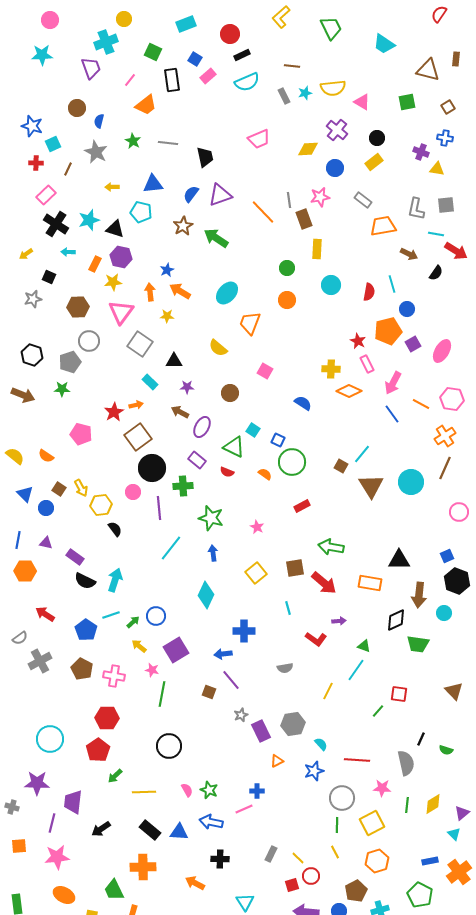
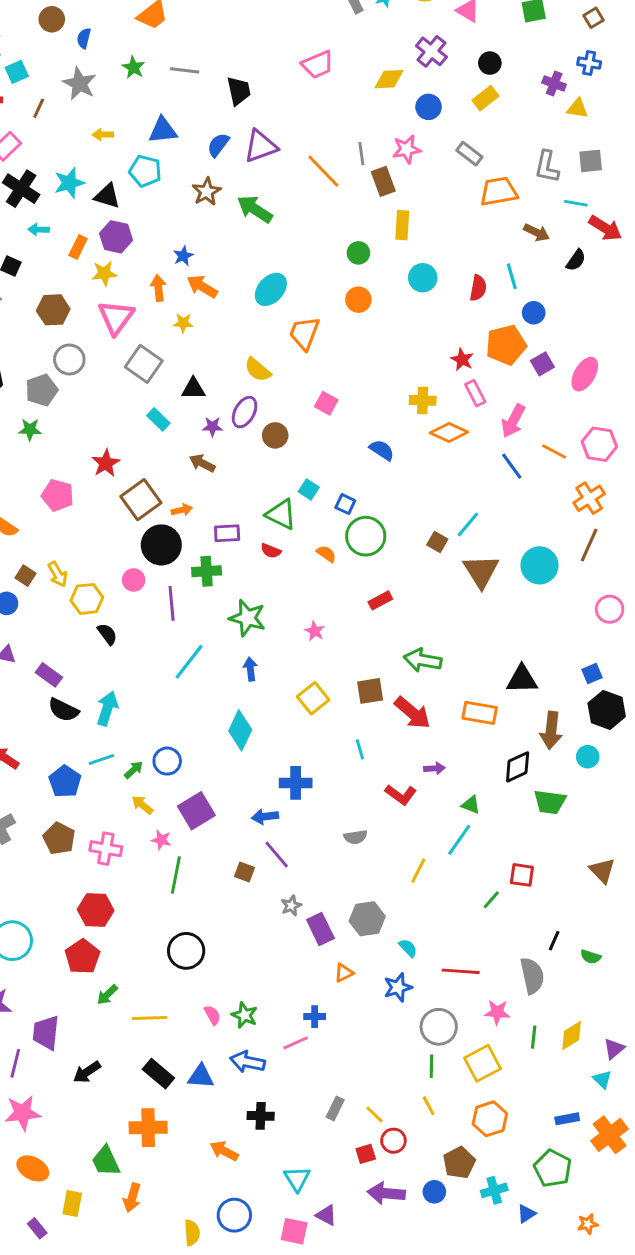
orange arrow: (136, 405) -> (182, 510), moved
purple ellipse: (202, 427) -> (245, 412), moved
purple rectangle: (197, 460) -> (227, 533), turned -42

